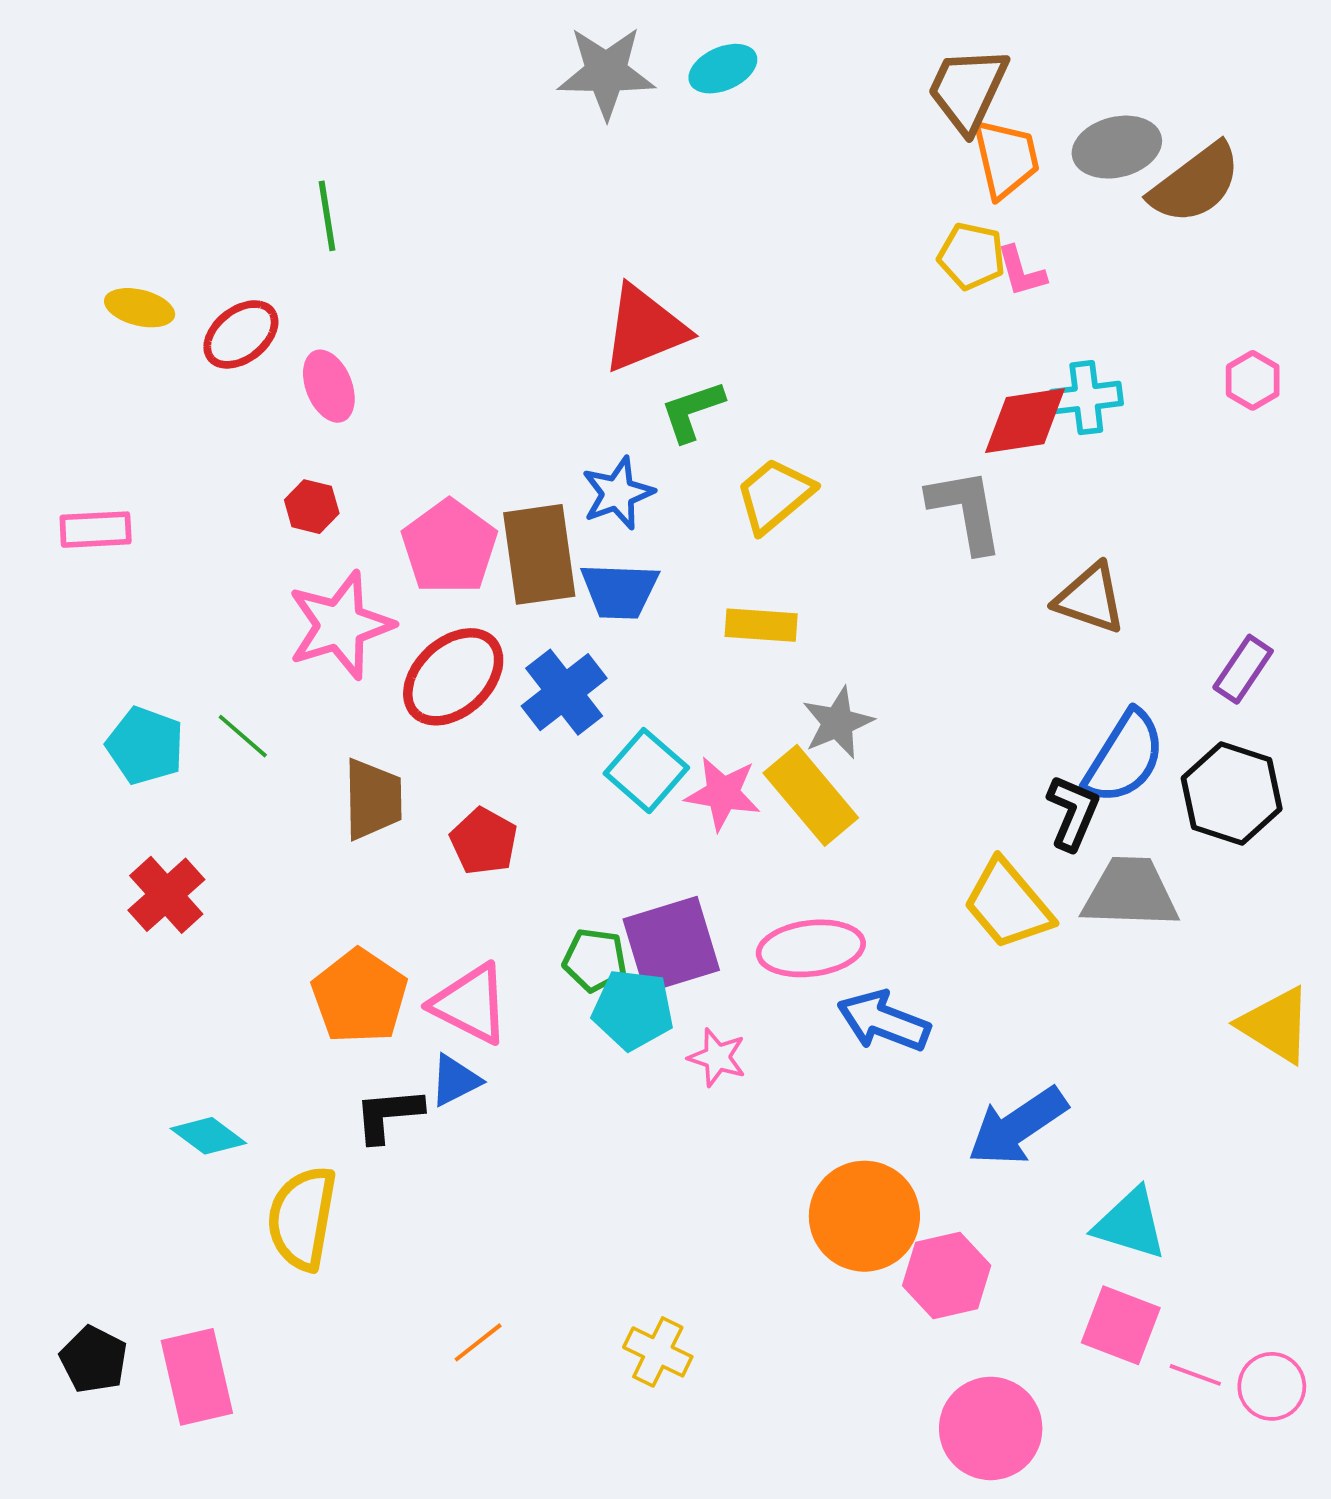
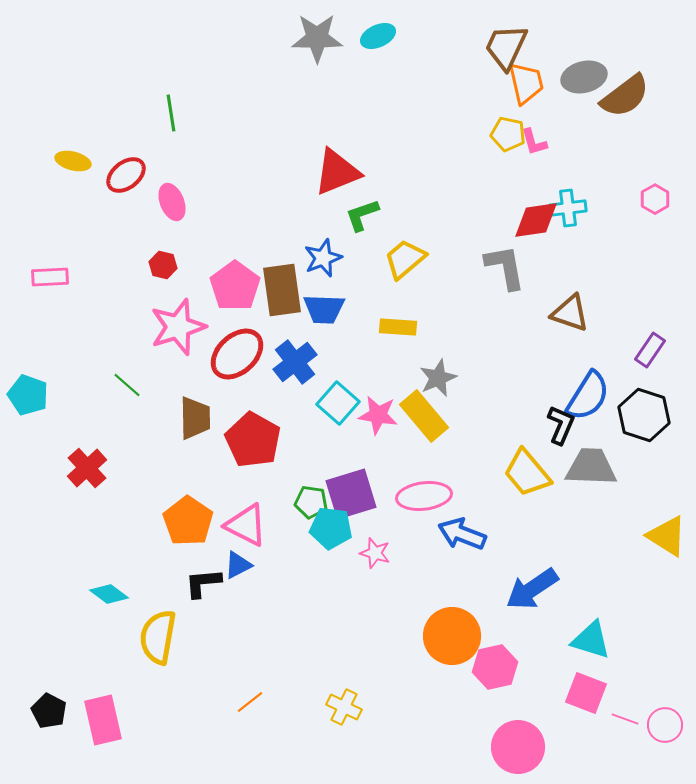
cyan pentagon: (145, 746) -> (28, 395), moved
red pentagon: (484, 841) -> (253, 440), size x1.6

